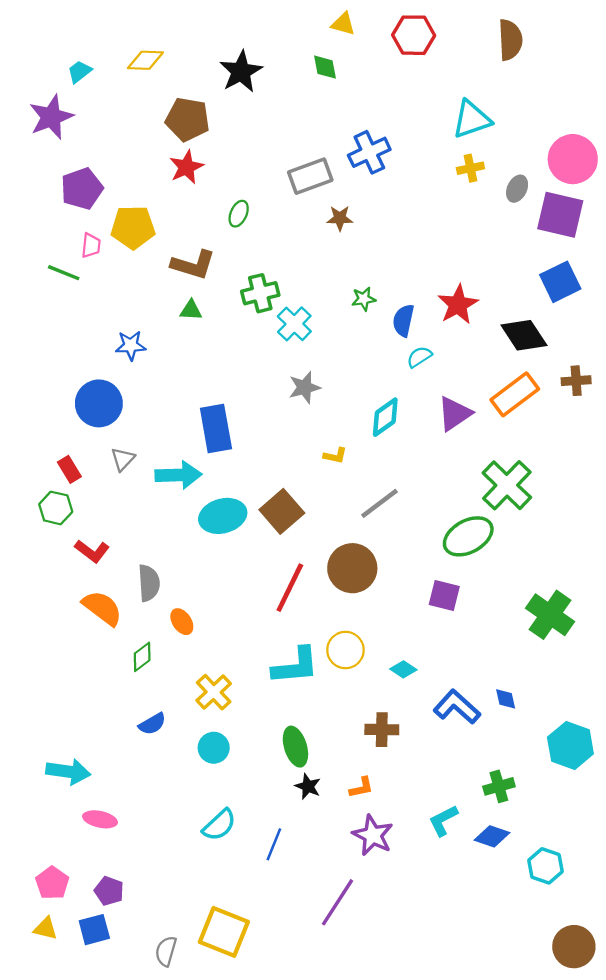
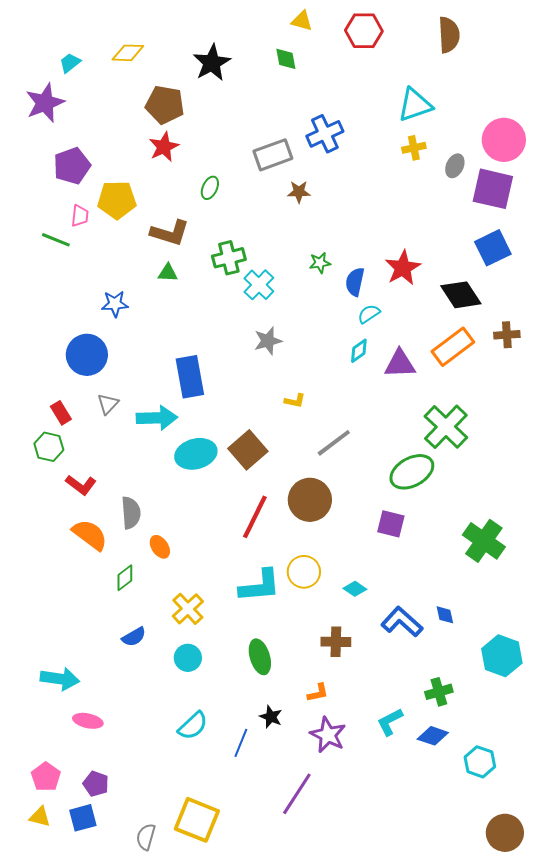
purple triangle: (455, 414) -> (400, 364), turned 32
cyan diamond: (385, 417) -> (359, 351), moved, size x0.7
black star: (308, 786) -> (271, 717), moved

